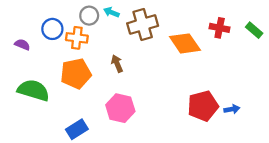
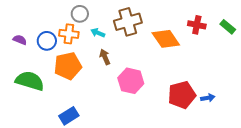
cyan arrow: (111, 12) -> (98, 33), moved
blue circle: (52, 29) -> (47, 41), moved
pink hexagon: (120, 108) -> (131, 81), moved

